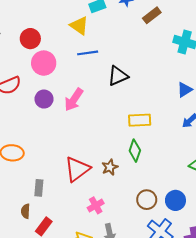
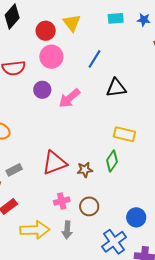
yellow triangle: (79, 26) -> (72, 23), moved
blue line: (88, 53) -> (94, 59), turned -66
gray rectangle: (39, 188) -> (14, 170), turned 42
brown circle: (147, 200) -> (89, 206), moved

